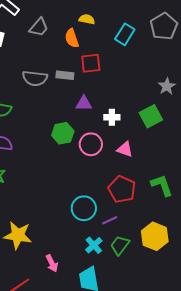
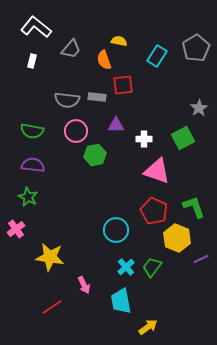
pink circle: (91, 144) -> (76, 131), moved
pink triangle: (125, 149) -> (157, 171), size x1.6
purple line: (110, 220) -> (201, 259), moved
yellow hexagon: (155, 236) -> (177, 238), moved

